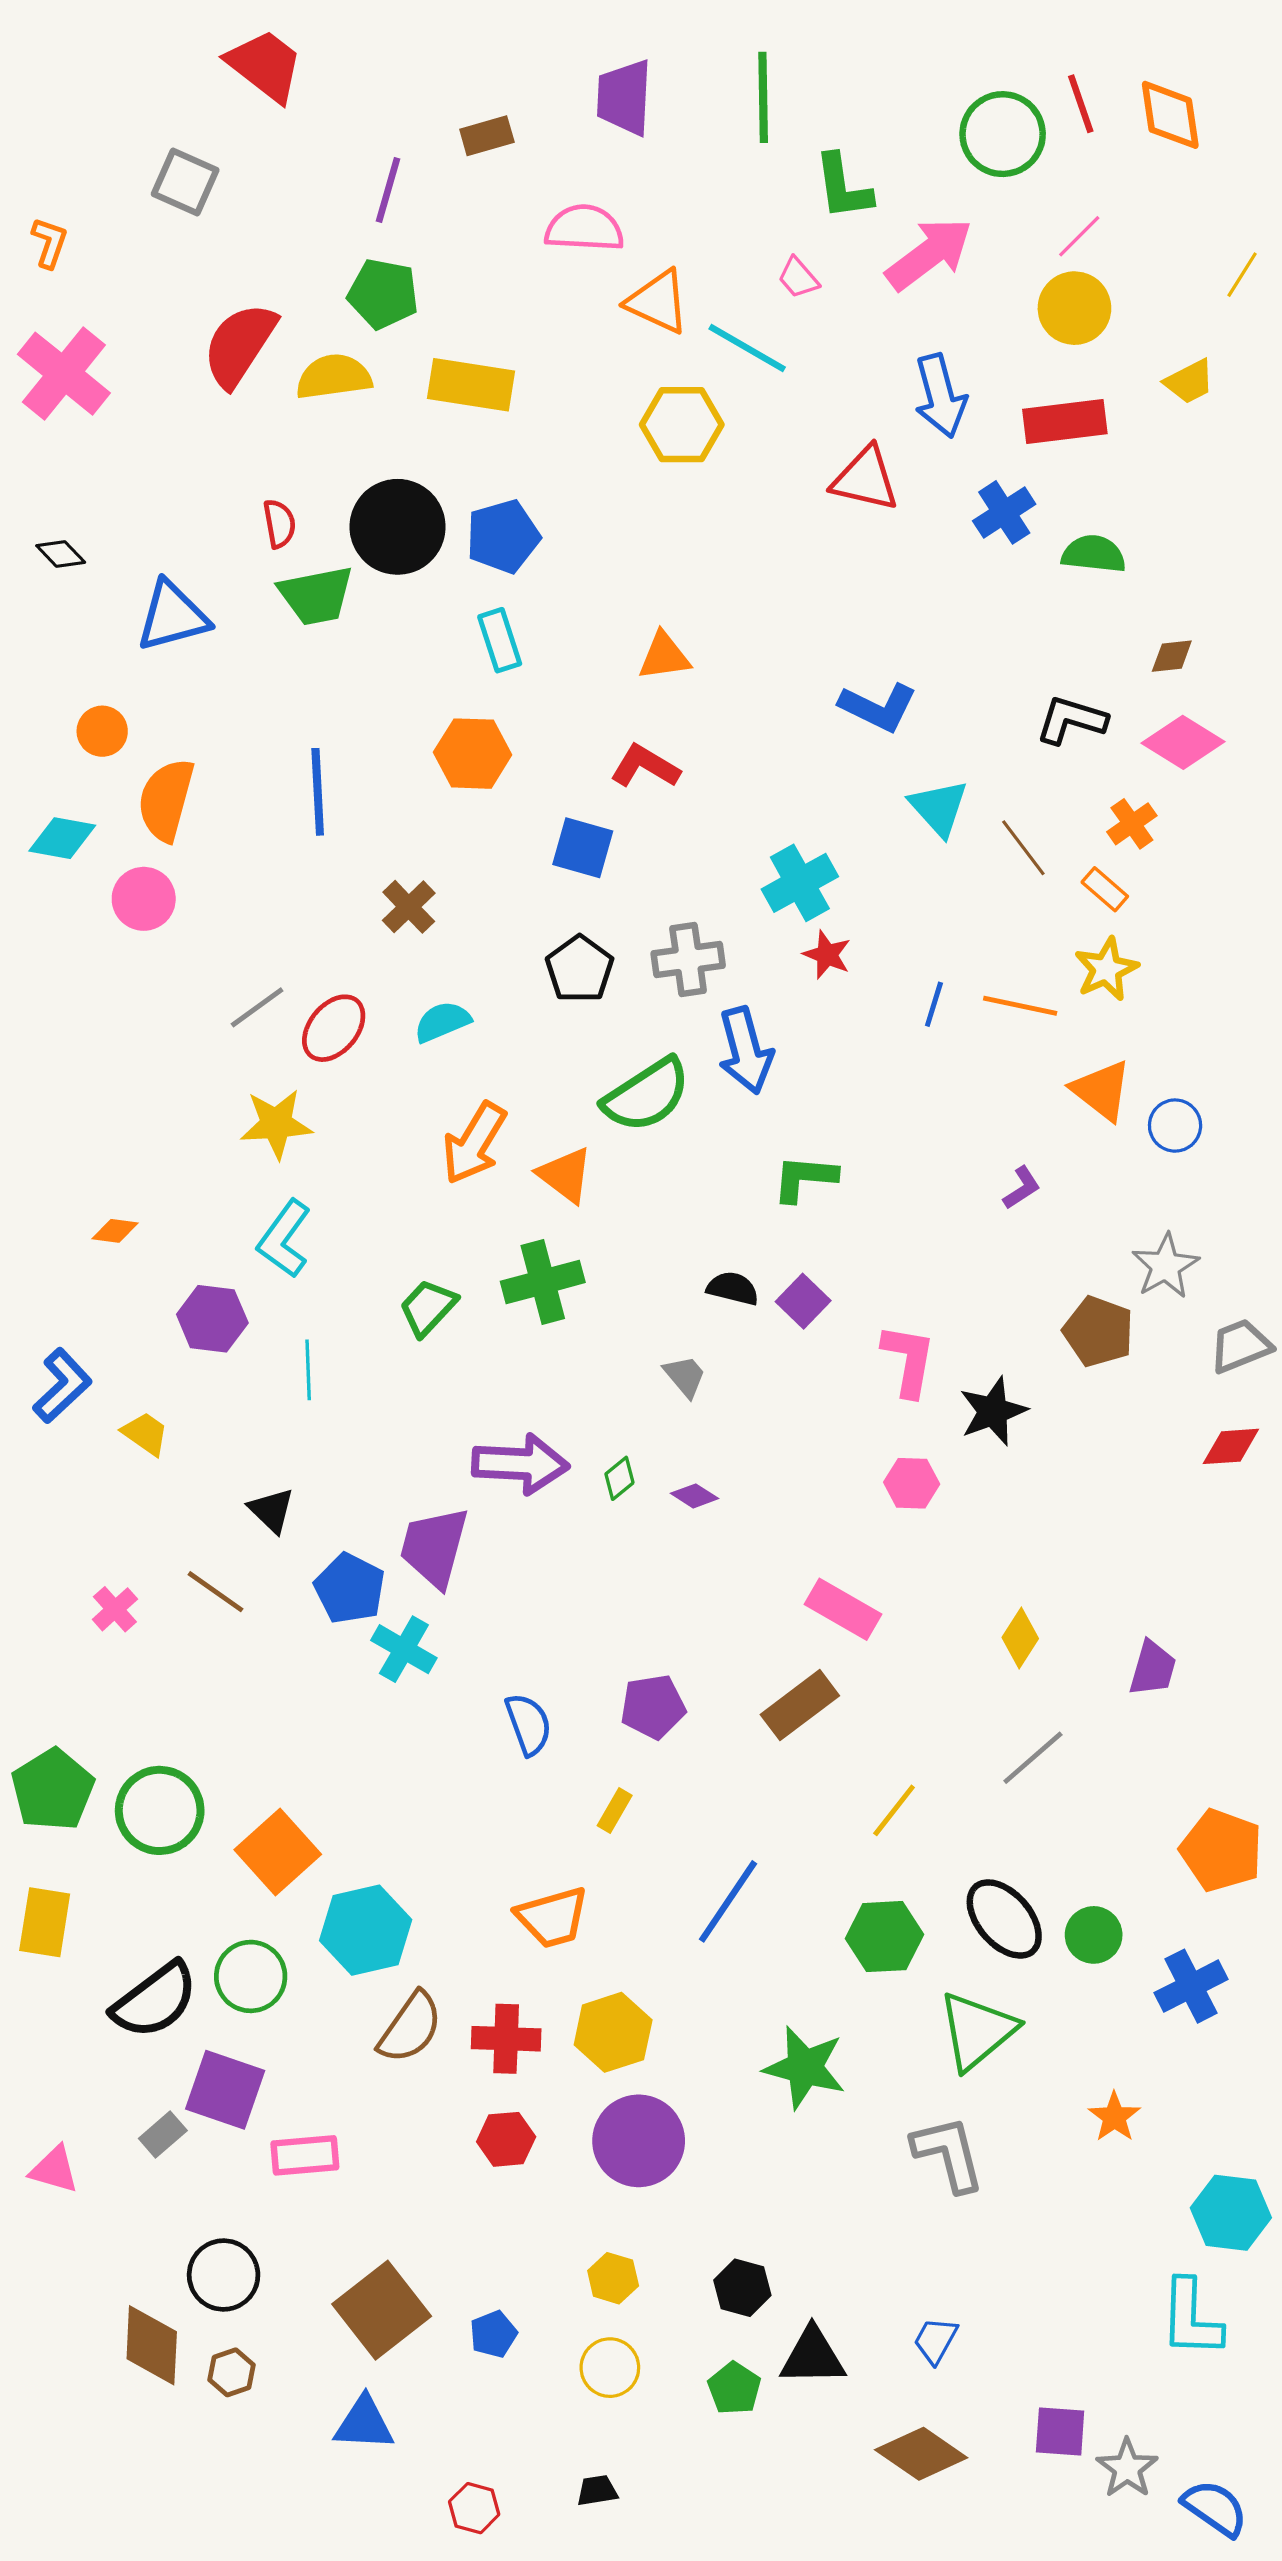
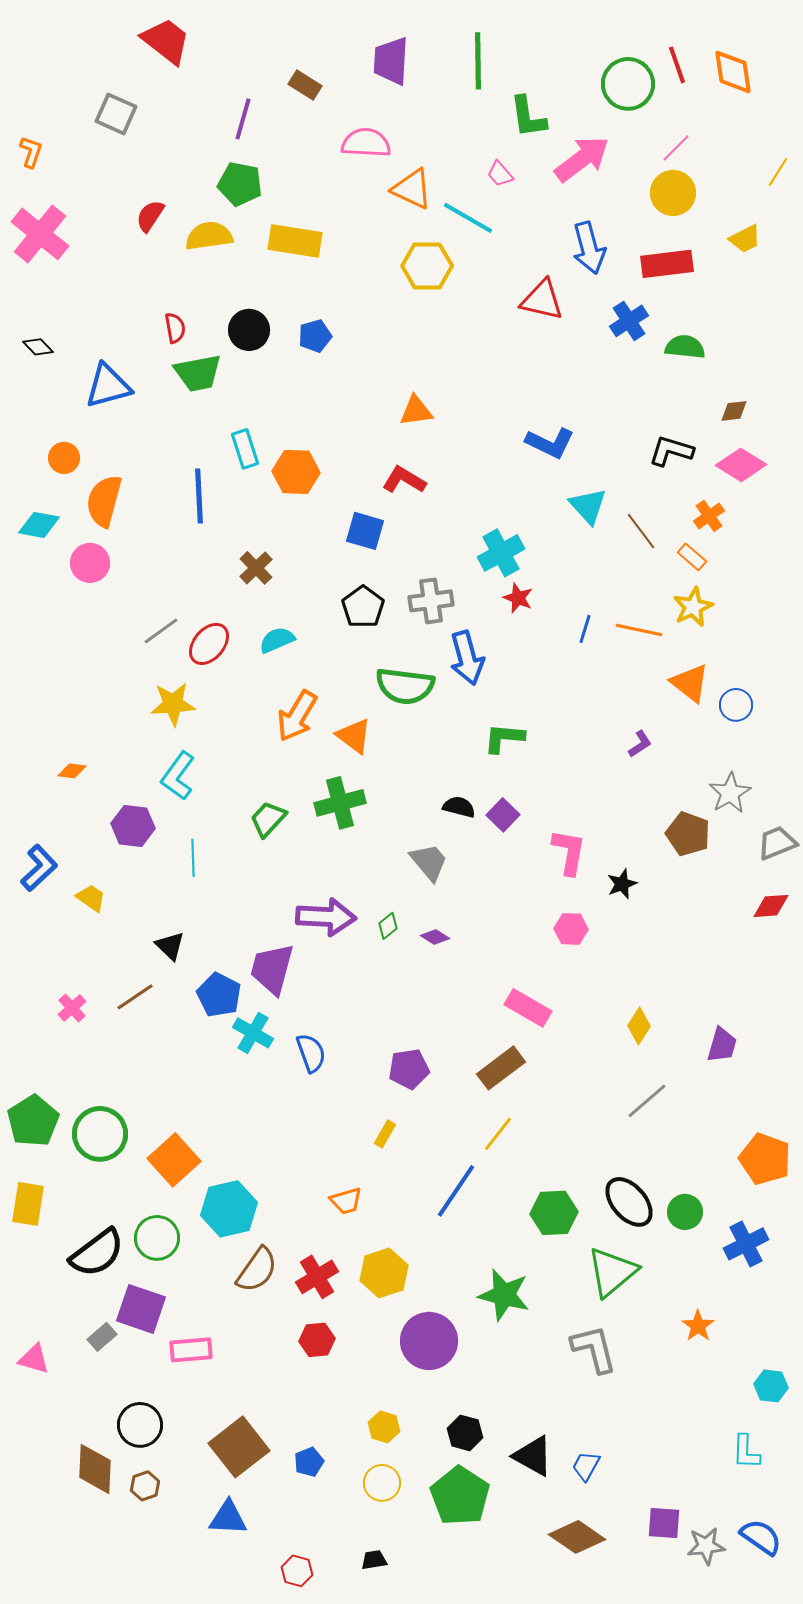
brown rectangle: (487, 136) -> (305, 85), turned 48
red semicircle: (239, 345) -> (150, 216), size x0.6
black circle: (398, 527) -> (249, 330), size x0.7
blue pentagon: (503, 536) -> (315, 336), size x0.7
cyan rectangle: (500, 640) -> (245, 449), moved
green semicircle: (647, 1095) -> (405, 686), turned 40
gray trapezoid: (685, 1376) -> (429, 862), size x1.4
black star: (993, 1411) -> (622, 884), size x0.7
brown line: (216, 1592) -> (135, 997), turned -69
blue semicircle: (528, 1724) -> (311, 1053), moved
yellow line: (894, 1810) -> (498, 1134), moved
orange trapezoid: (552, 1917) -> (346, 1201), size x0.7
red cross: (506, 2039) -> (317, 1277), turned -33
purple circle: (639, 2141) -> (429, 1341), moved
cyan hexagon: (1231, 2213) -> (771, 1386), size x0.7
cyan L-shape: (1191, 2318) -> (746, 1452), size x0.7
black triangle: (813, 2356) -> (533, 1456), moved, turned 30
green pentagon: (734, 2388) -> (460, 1496), size x1.8
gray star: (1127, 2468) -> (706, 1546), turned 30
blue semicircle: (1215, 2508) -> (761, 1537), moved

